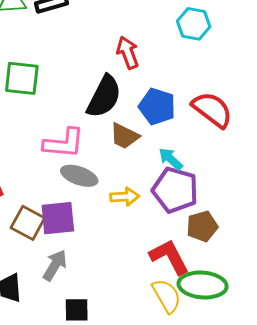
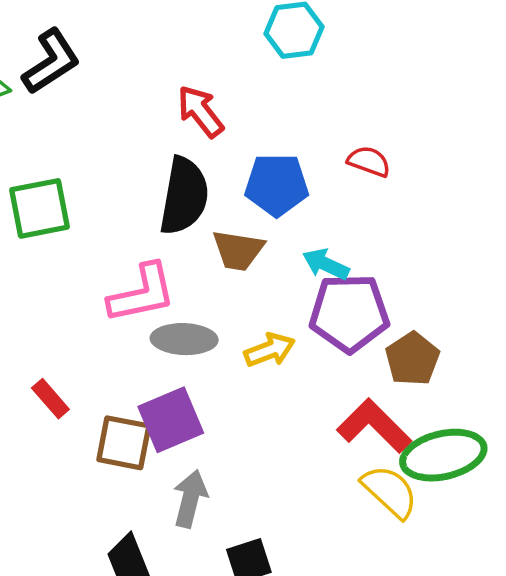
red semicircle: (212, 110) -> (369, 161), size x0.6

